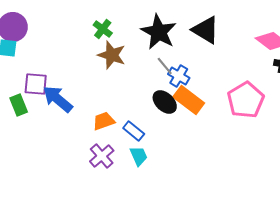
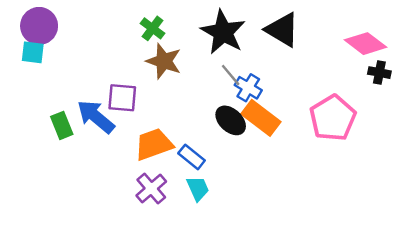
purple square: (36, 84) -> (122, 98), moved
green rectangle: (19, 105) -> (62, 125), moved
orange trapezoid: (104, 121) -> (154, 144), size x1.4

